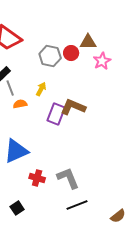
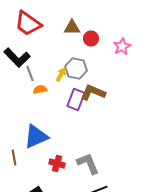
brown triangle: (88, 42) -> (72, 28), moved
gray hexagon: (50, 56) -> (76, 68), moved

